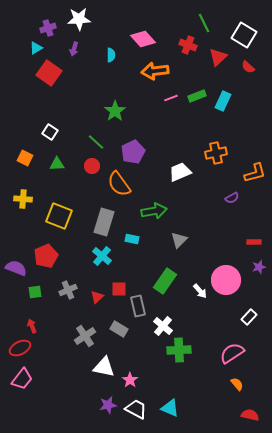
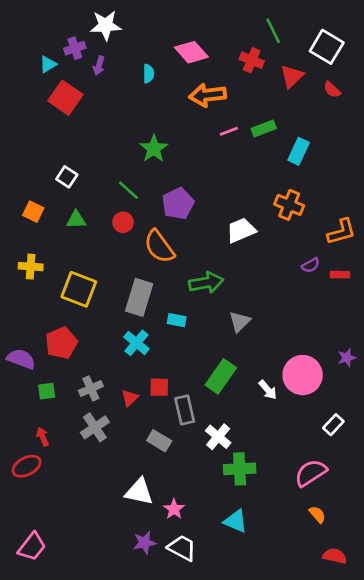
purple cross: (48, 28) -> (75, 48), moved
cyan rectangle: (223, 101) -> (299, 151), moved
orange cross: (216, 153) -> (289, 205), turned 35
red rectangle: (254, 242) -> (340, 275), moved
gray cross: (85, 336) -> (95, 427), moved
pink trapezoid: (22, 379) -> (32, 547), moved
cyan triangle: (170, 408) -> (236, 521), moved

